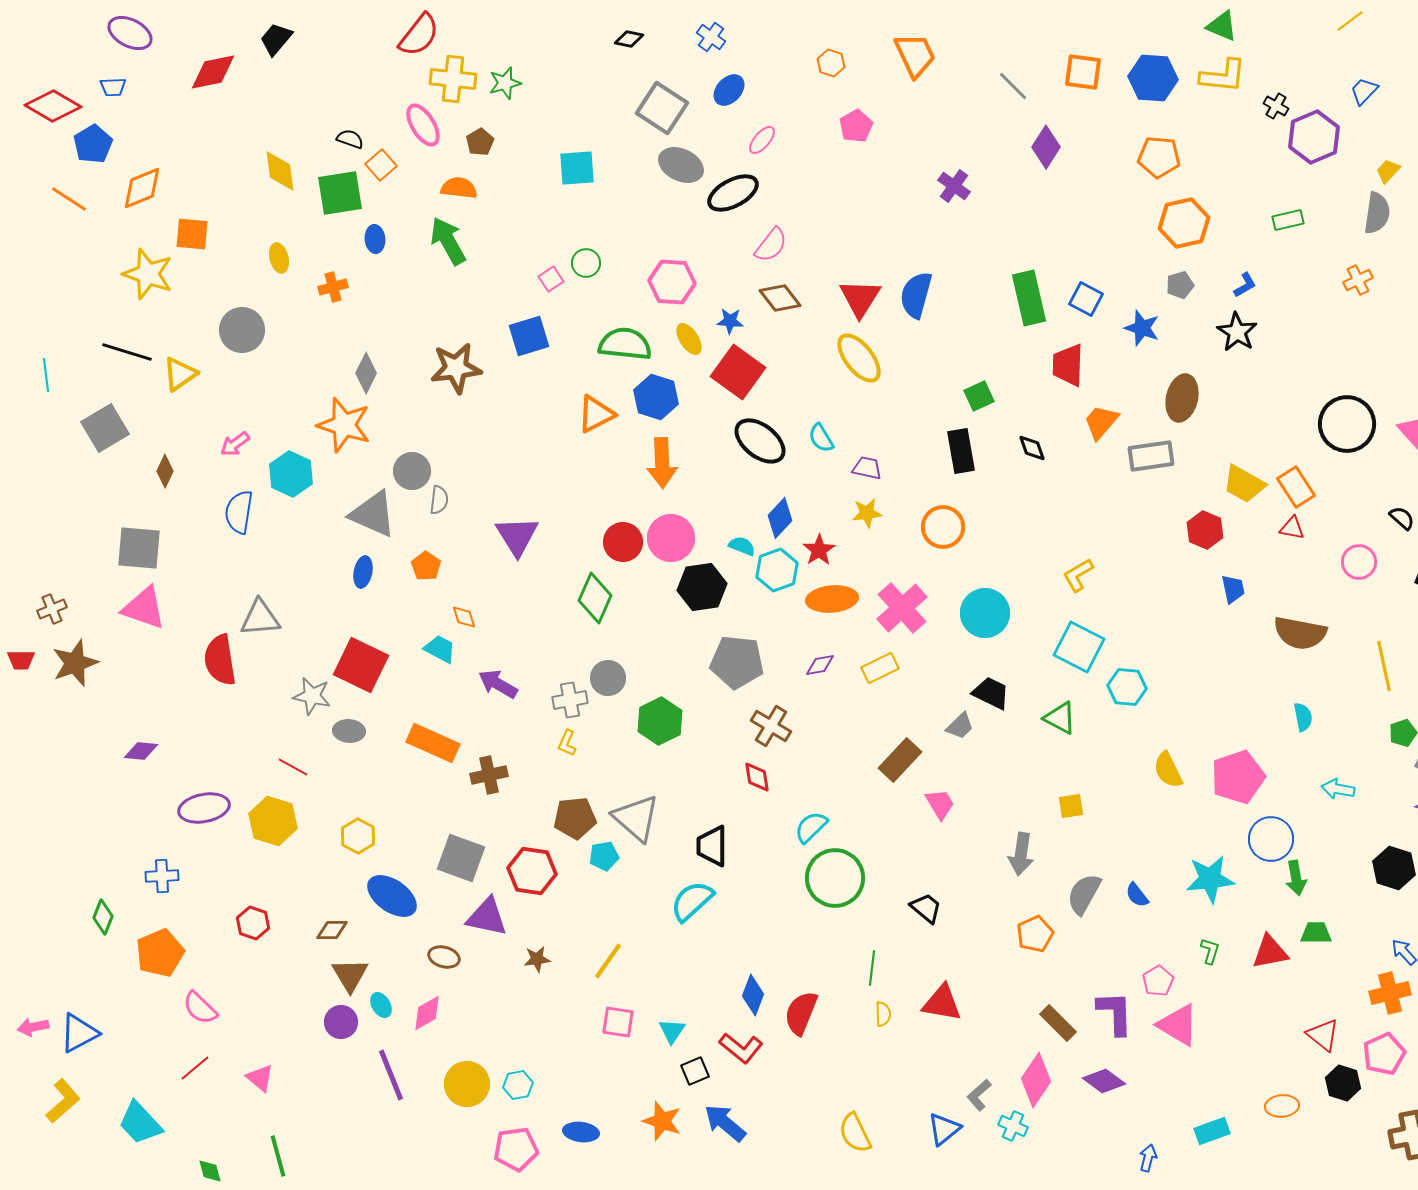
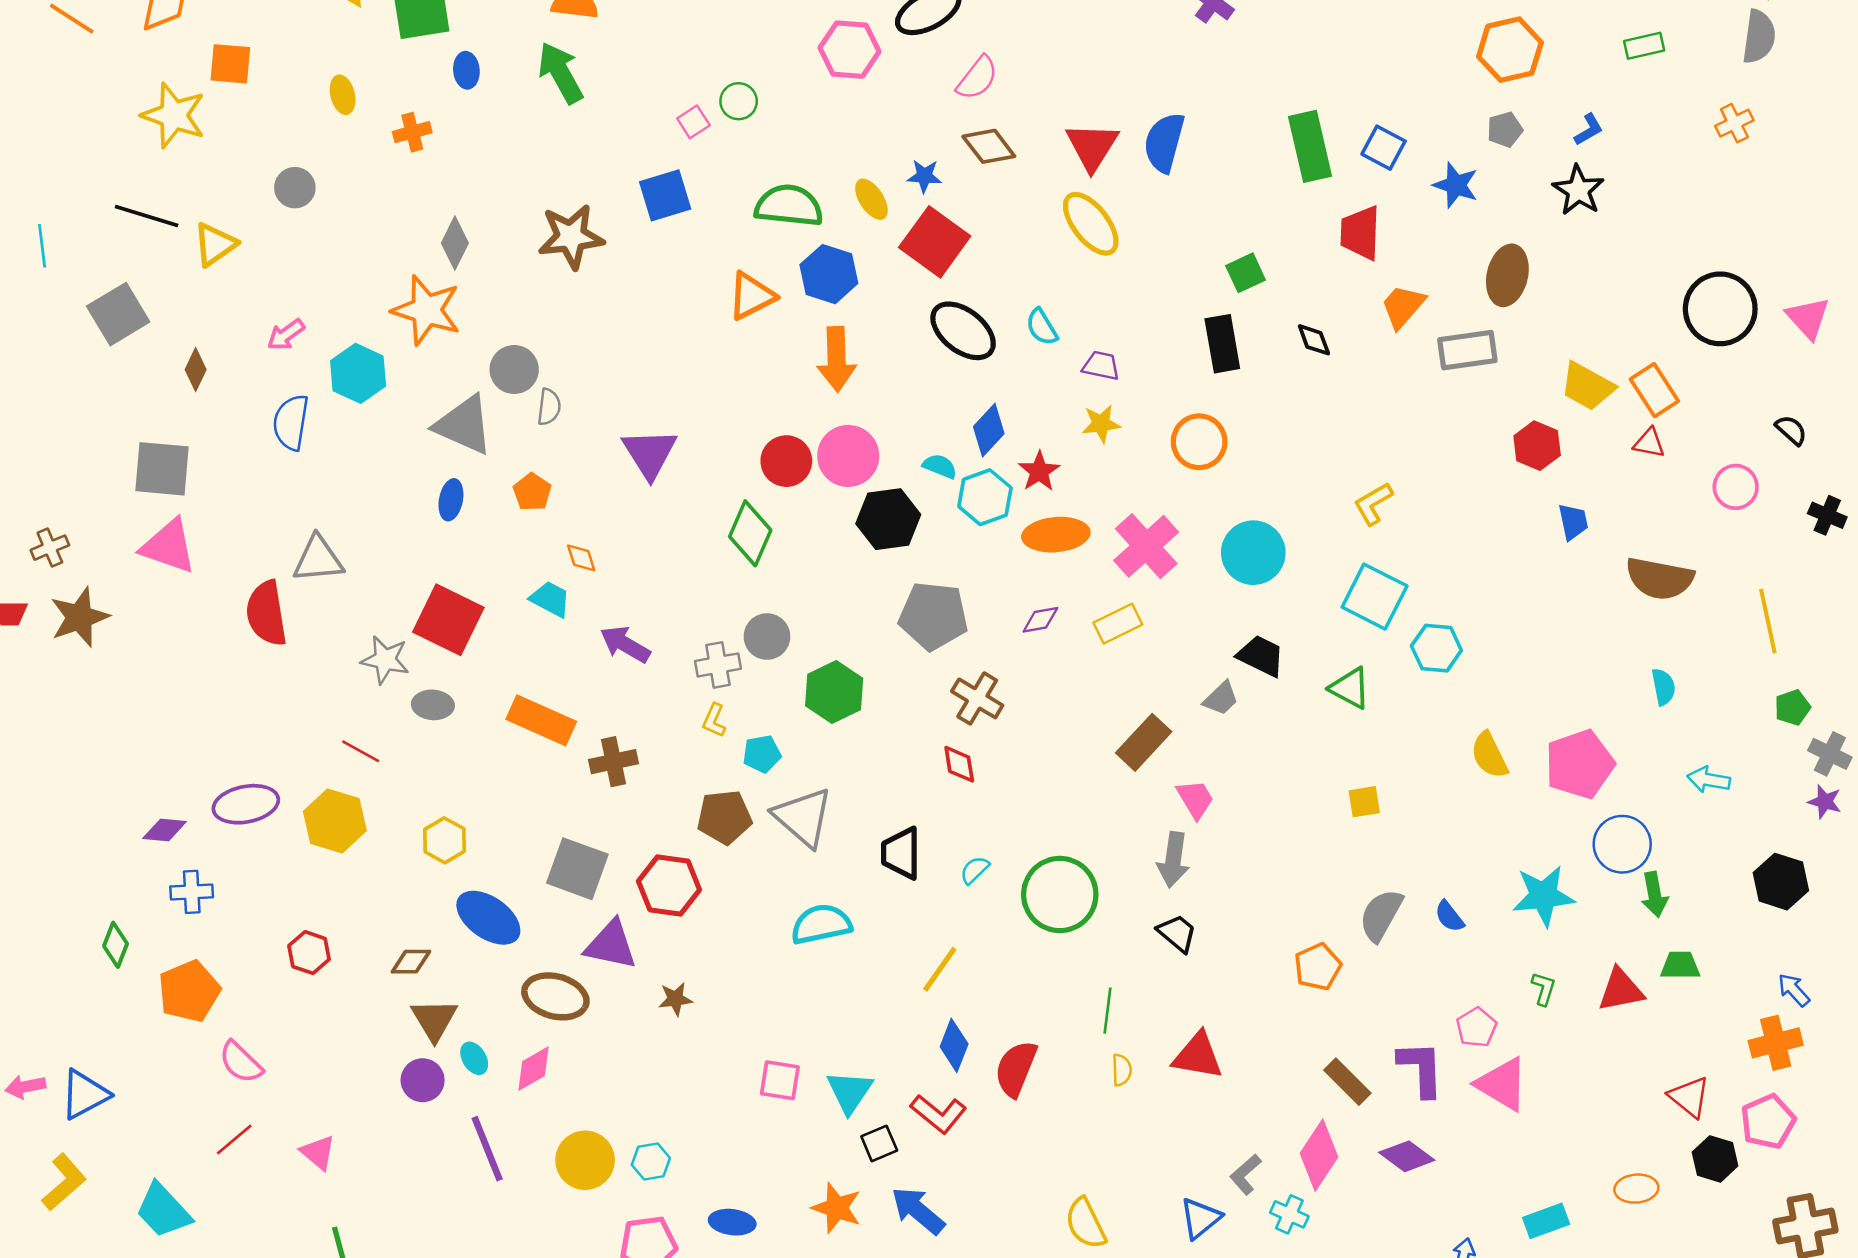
pink hexagon: (672, 282) -> (850, 50), moved
gray circle: (242, 330) -> (295, 188), size x0.7
purple diamond: (141, 751) -> (165, 830), moved
cyan semicircle: (811, 827) -> (975, 870), moved, size x0.7
gray arrow: (1021, 854) -> (1173, 860), moved
cyan pentagon: (604, 856) -> (762, 754), moved
cyan semicircle: (692, 901) -> (821, 924), moved, turned 30
brown ellipse: (444, 957) -> (555, 996), size x1.6
yellow line: (608, 961) -> (940, 969), moved
cyan triangle: (672, 1031) -> (850, 1092), size x1.4

